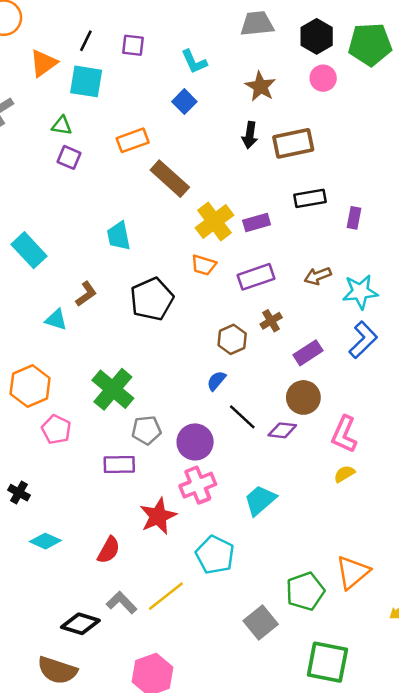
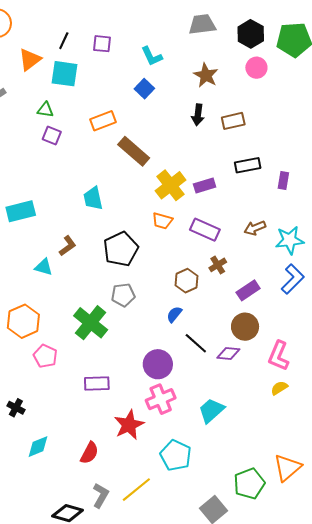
brown rectangle: (293, 143) -> (233, 121), size x0.7
cyan rectangle: (29, 250) -> (21, 211), turned -60
purple rectangle: (256, 277) -> (205, 230), turned 44
gray pentagon: (146, 430) -> (123, 295), moved
cyan diamond: (45, 541) -> (38, 447), turned -45
gray L-shape: (122, 603) -> (101, 495), turned 75

